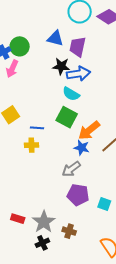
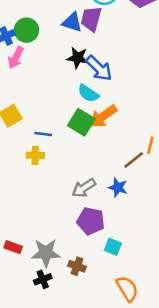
purple trapezoid: (78, 47) -> (91, 19), moved
blue arrow: (78, 74) -> (99, 68), turned 50
orange arrow: (89, 130) -> (103, 116), moved
blue star: (82, 148) -> (118, 187), moved
cyan square: (104, 204) -> (113, 247), moved
gray star: (44, 222) -> (46, 253), turned 30

